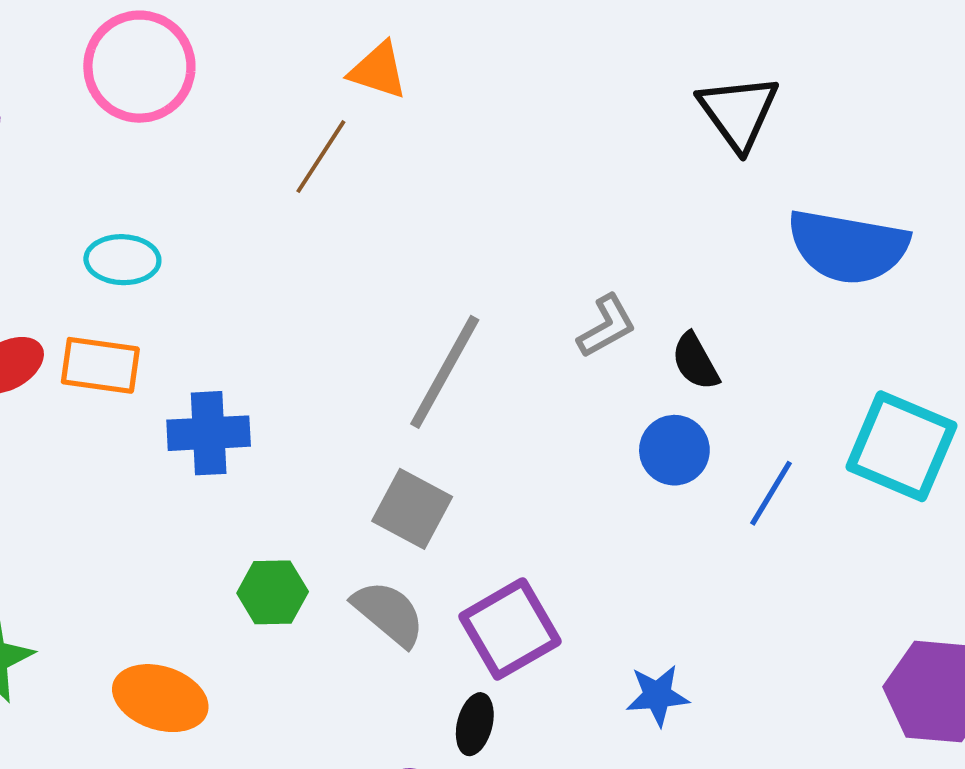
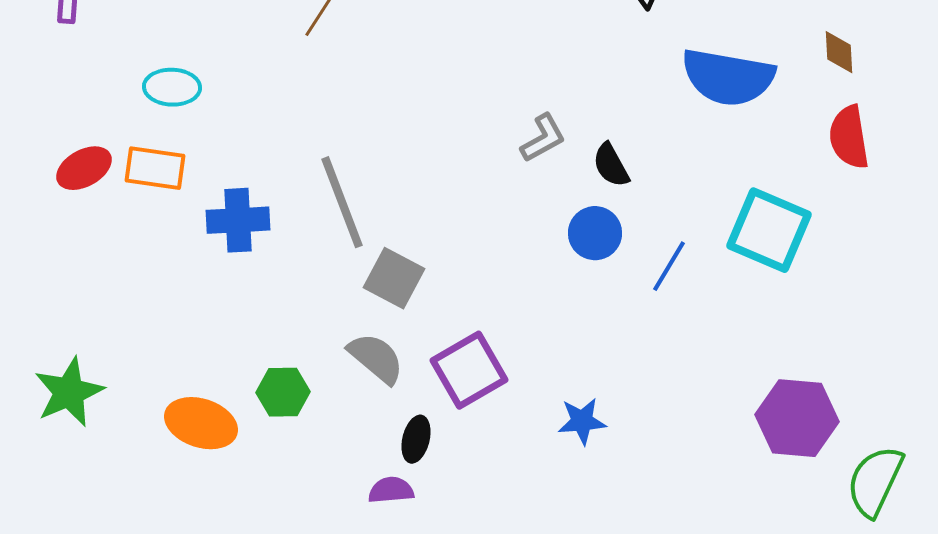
gray line: (445, 372) -> (342, 202), moved, turned -50
green hexagon: (273, 592) -> (283, 392), moved
black ellipse: (475, 724) -> (416, 439), moved

